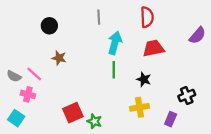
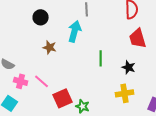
cyan arrow: (115, 43) -> (75, 31), moved
red trapezoid: (153, 48) -> (138, 38), turned -95
pink line: (34, 74) -> (42, 81), moved

